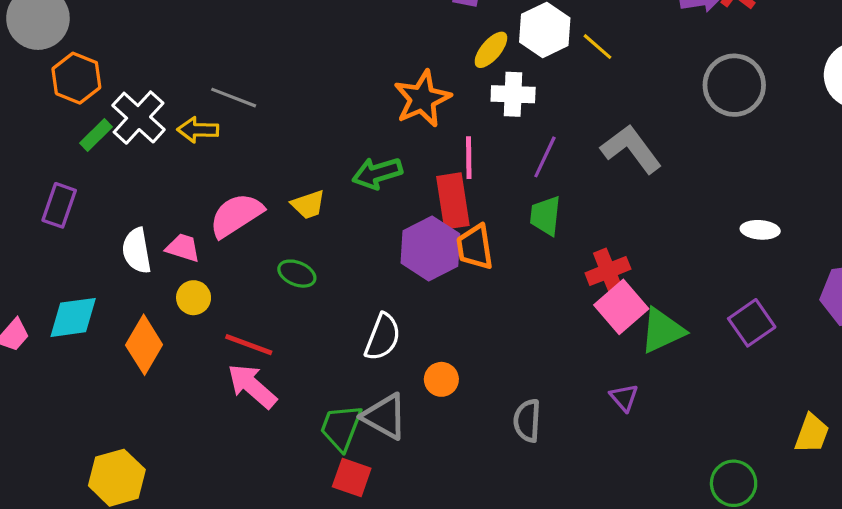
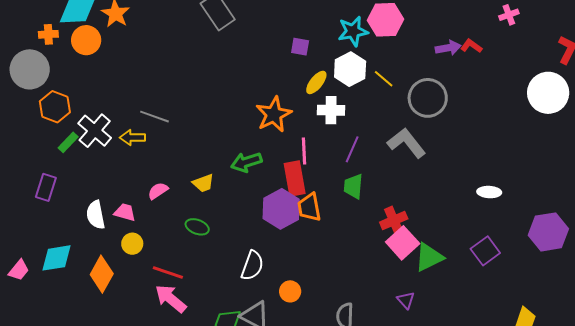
gray circle: (734, 85) -> (428, 98), moved
pink semicircle: (236, 215) -> (158, 191), size x0.6

